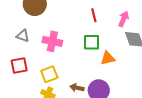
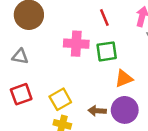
pink cross: (52, 41) -> (76, 44), moved
orange triangle: (108, 58) -> (124, 79), moved

